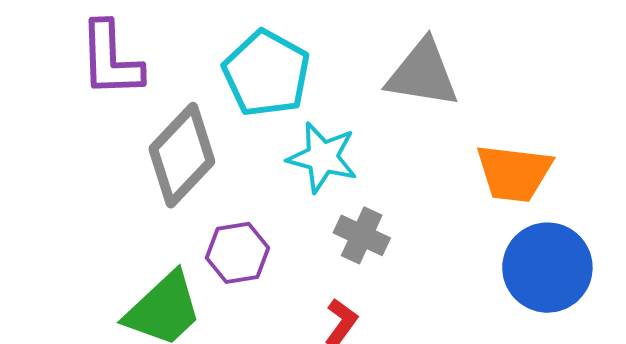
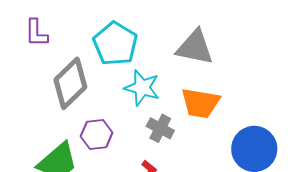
purple L-shape: (111, 59) -> (36, 33), size x0.7
orange trapezoid: (514, 173) -> (200, 103), moved

